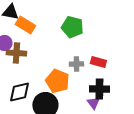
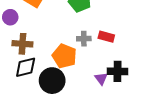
brown cross: (16, 53) -> (22, 44), moved
black cross: (99, 89) -> (117, 71), moved

